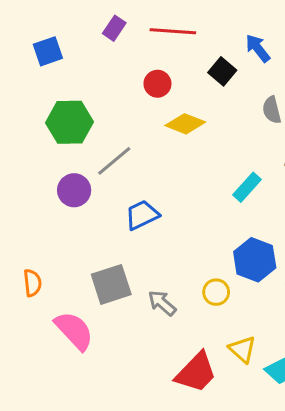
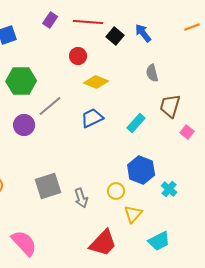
black square: (222, 71) -> (115, 36), moved
blue trapezoid: (142, 215) -> (92, 118), moved
gray arrow: (162, 303) -> (81, 198), turned -150
pink semicircle: (74, 331) -> (24, 243), moved
yellow triangle: (242, 349) -> (133, 214), moved, turned 30

